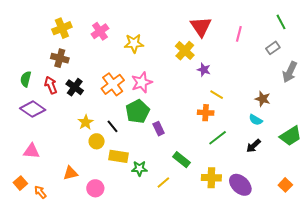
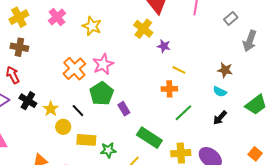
yellow star: (134, 43) -> (92, 26), turned 30
black cross: (75, 87) -> (28, 101), moved
green rectangle: (181, 160) -> (149, 138), size x1.4

